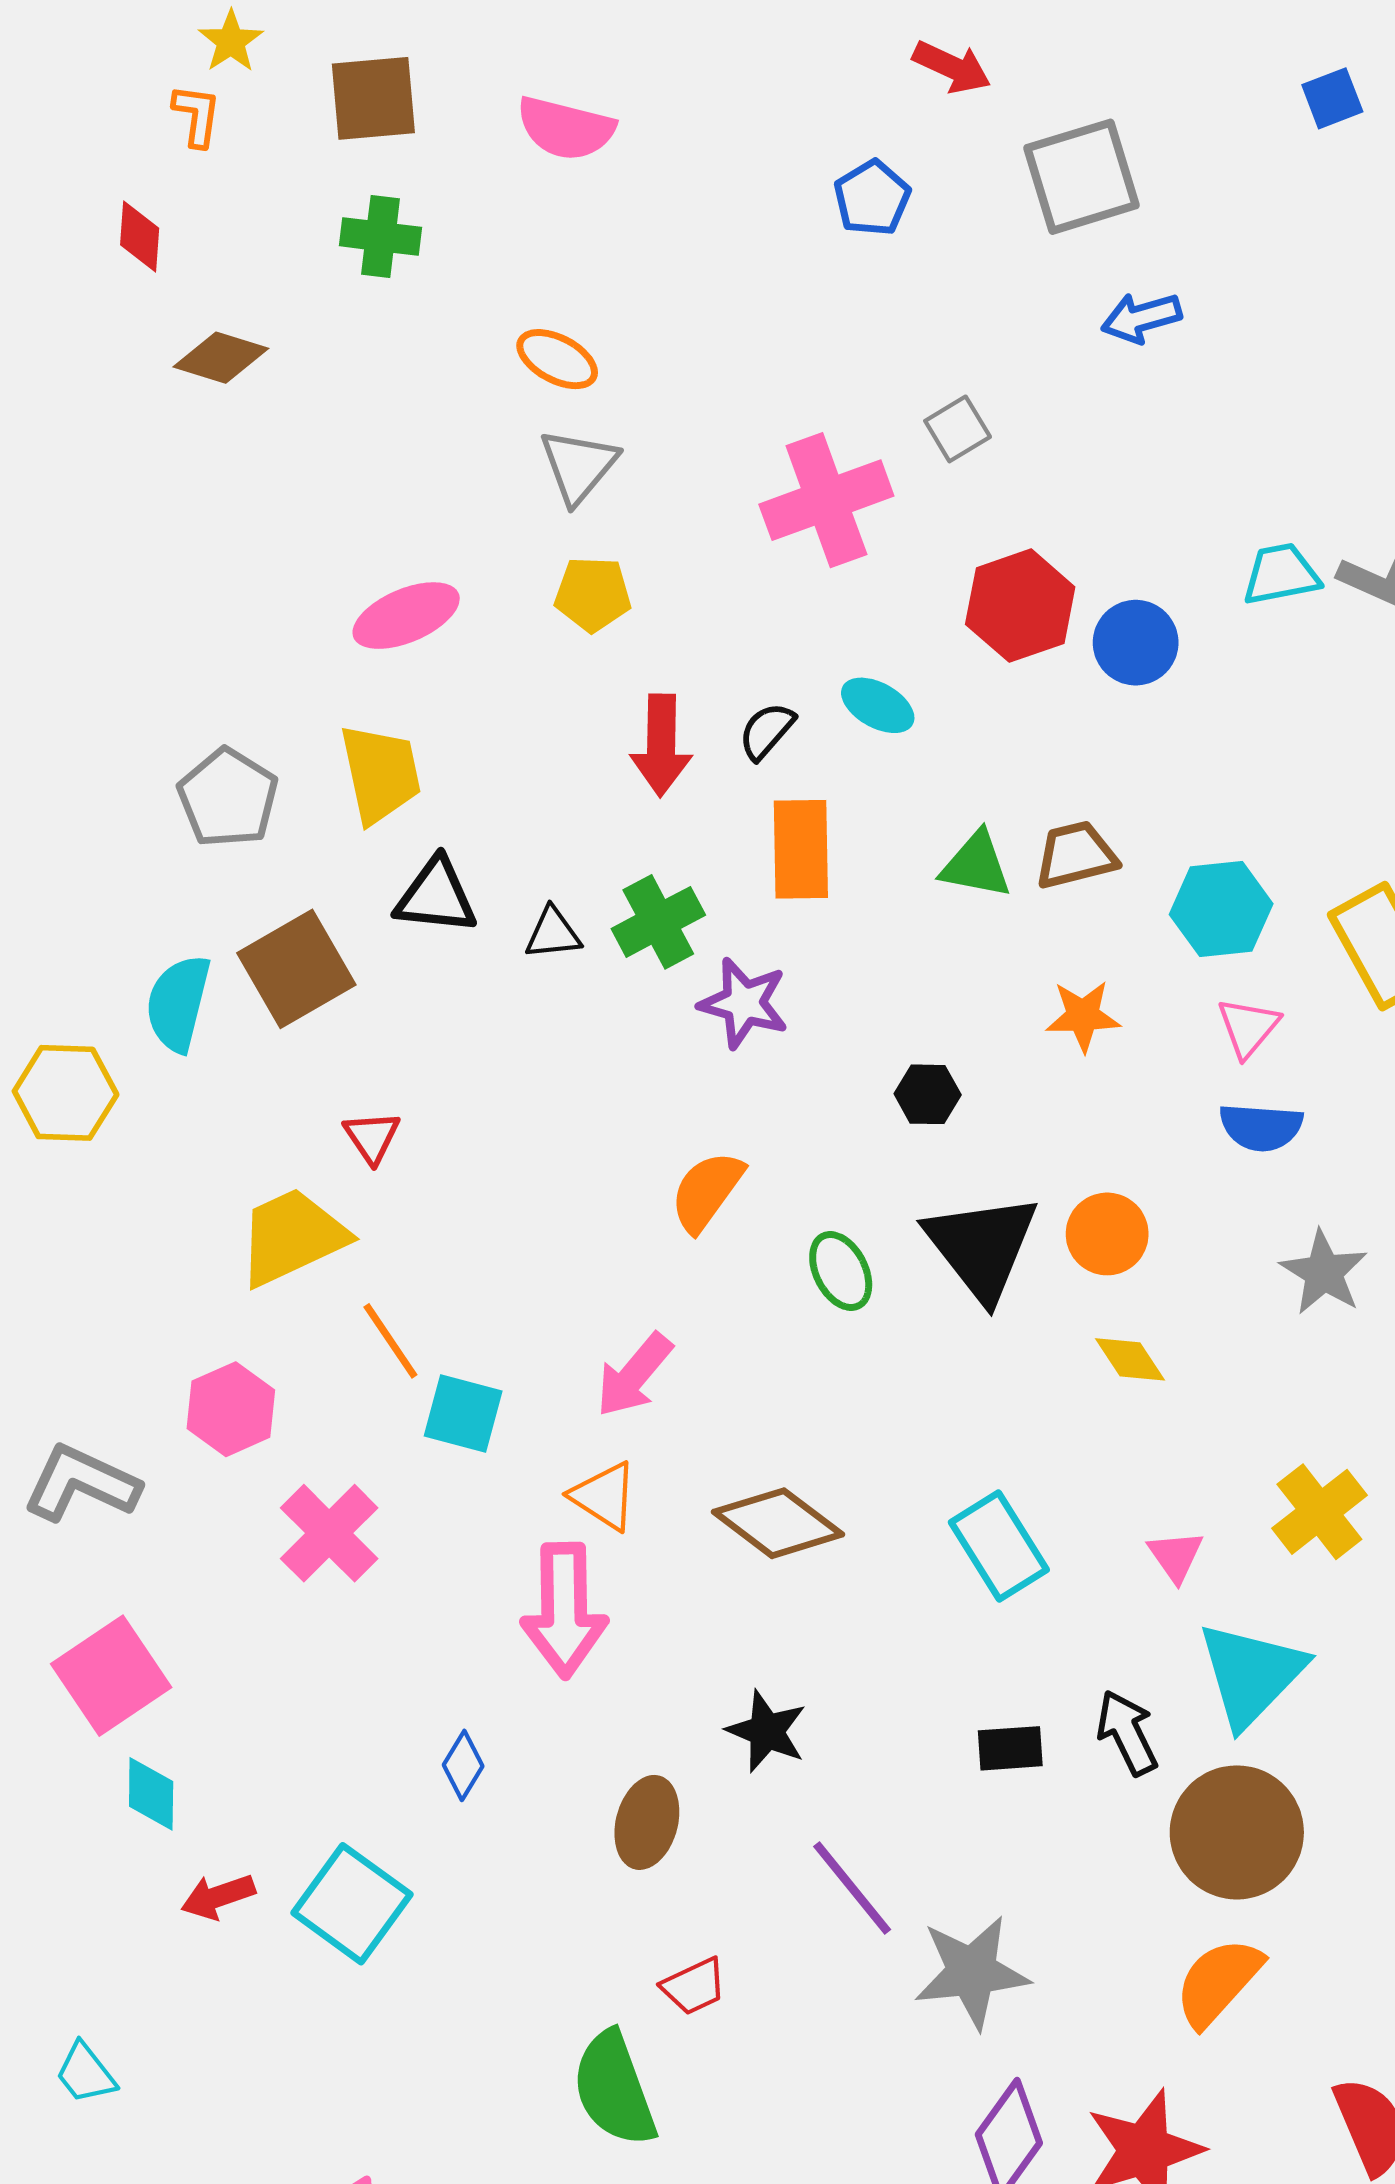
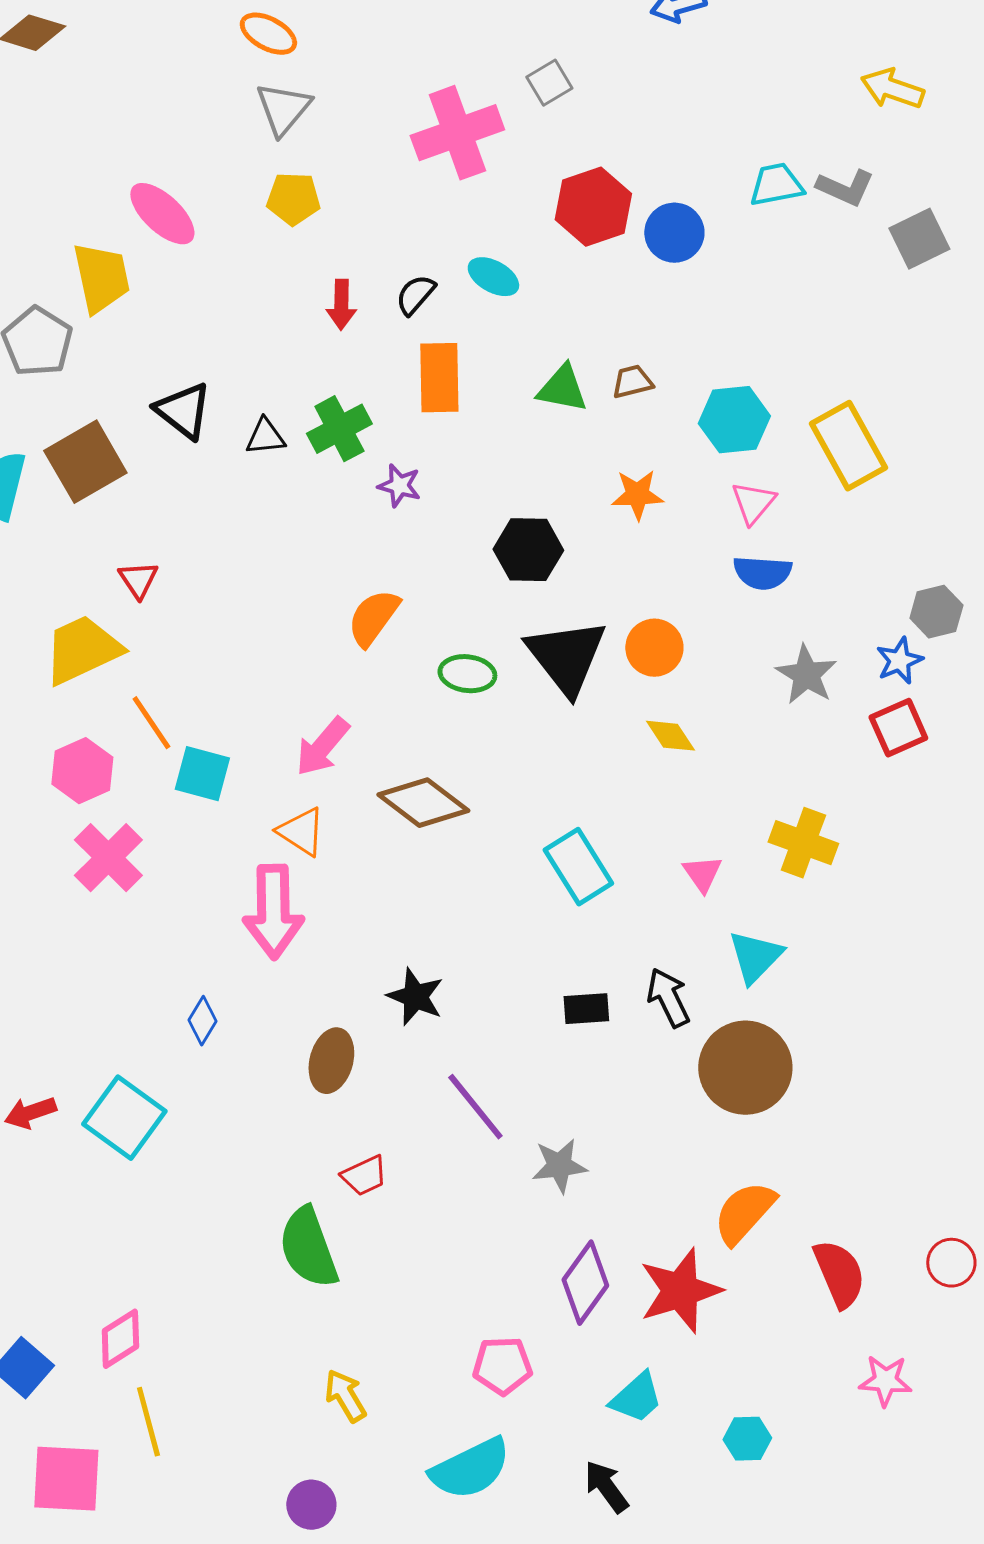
pink ellipse: (406, 616) -> (162, 214), turned 66
red arrow: (661, 745) -> (341, 305), size x0.7
yellow trapezoid: (380, 774) -> (101, 278), moved
brown trapezoid: (1076, 855) -> (632, 382), size x0.7
black triangle: (436, 896) -> (183, 411), turned 32
purple star: (744, 1003) -> (399, 486), size x0.7
black hexagon: (928, 1094) -> (528, 550), size x1.5
green ellipse: (841, 1271) -> (467, 674), turned -56
pink hexagon: (231, 1409) -> (82, 771), moved
yellow cross: (1319, 1512) -> (803, 843), turned -32
brown diamond: (778, 1523) -> (423, 803), moved
cyan triangle: (1251, 1674) -> (755, 957), size x0.7
gray star: (972, 1972) -> (559, 1166), size x0.7
orange semicircle: (1218, 1982) -> (744, 1213), moved

